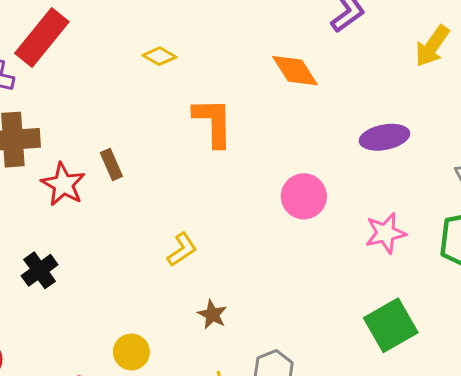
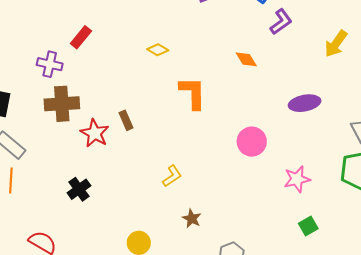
red rectangle: (42, 37) -> (81, 37), size x0.6
orange diamond: (295, 71) -> (246, 59), size x0.7
pink star: (386, 233) -> (297, 179), moved
green square: (391, 325) -> (308, 226), size x0.6

